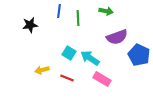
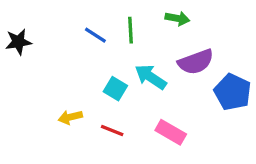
blue line: (59, 11) -> (95, 35), moved, turned -64
black star: (30, 25) -> (18, 42), moved
cyan arrow: (90, 58) -> (151, 77), moved

